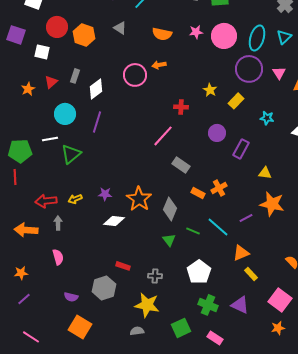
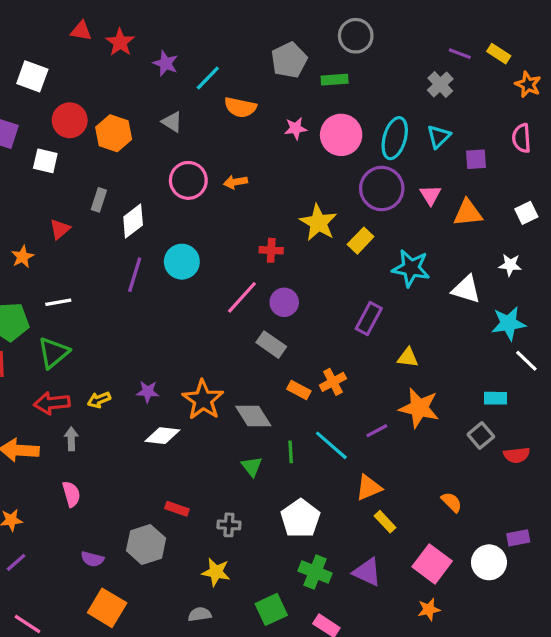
orange semicircle: (162, 34) -> (240, 107), moved
pink circle: (135, 75) -> (188, 180), moved
red triangle: (51, 82) -> (60, 229), moved
orange star: (28, 89) -> (23, 257), moved
yellow star: (210, 90) -> (318, 223), size x1.6
cyan circle: (65, 114) -> (182, 262), moved
cyan star: (267, 118) -> (411, 268), size x1.6
purple circle: (217, 133) -> (284, 302), moved
green triangle: (71, 154) -> (53, 353), moved
gray diamond: (170, 209) -> (253, 416), turned -55
green line: (193, 231) -> (291, 452), turned 64
yellow star: (147, 305) -> (216, 572), size x0.7

